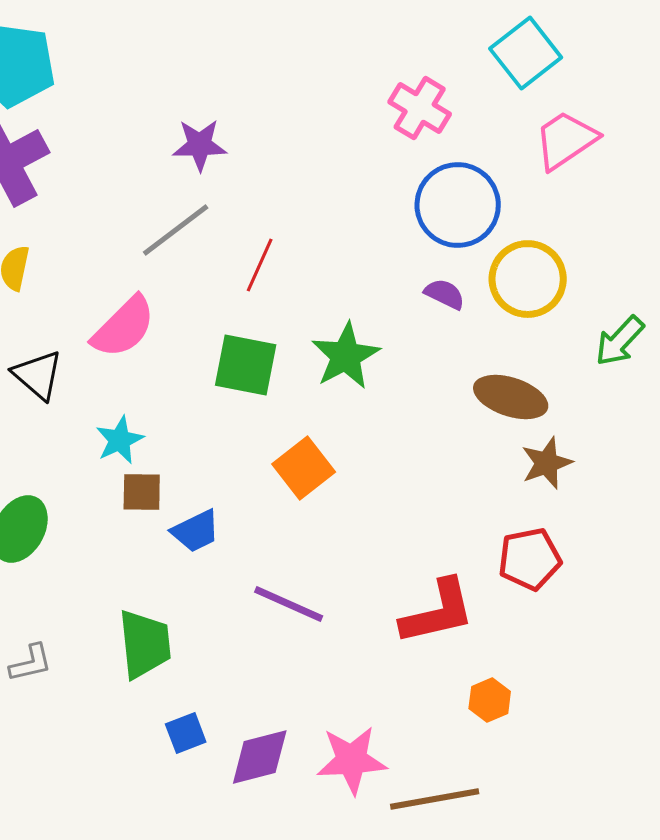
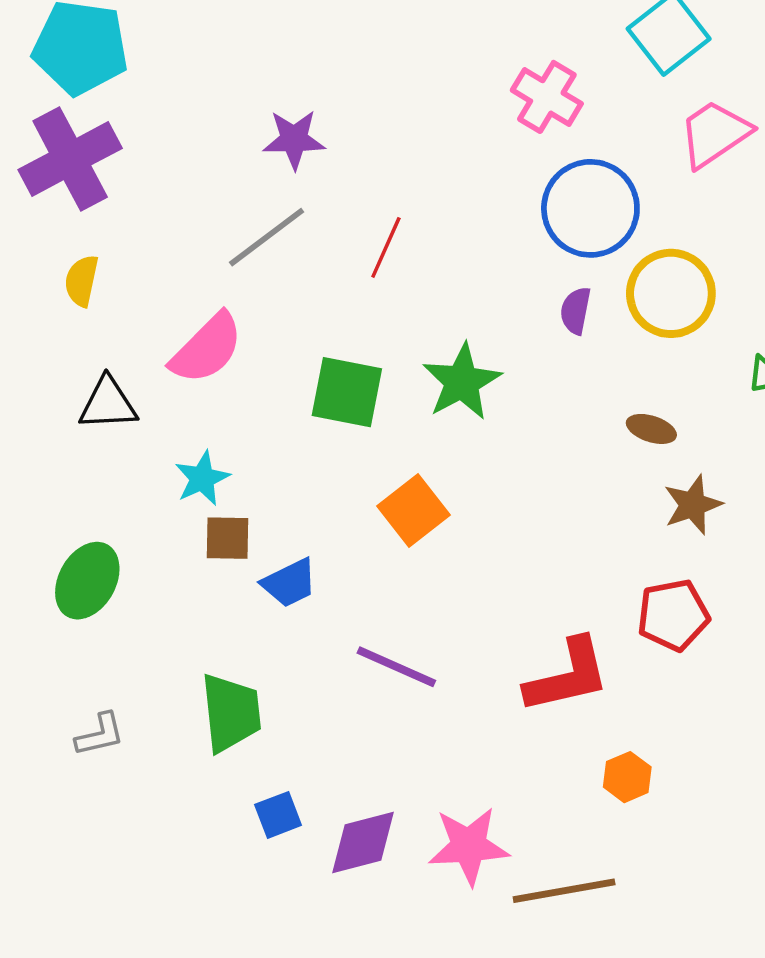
red line: (260, 265) -> (386, 247), moved
purple semicircle: (445, 294) -> (576, 311), turned -105
black triangle: (38, 375) -> (108, 404), turned -44
brown ellipse: (511, 397) -> (651, 429), size x0.6

